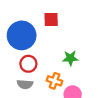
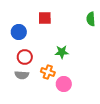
blue circle: (22, 35) -> (19, 32), size x0.6

